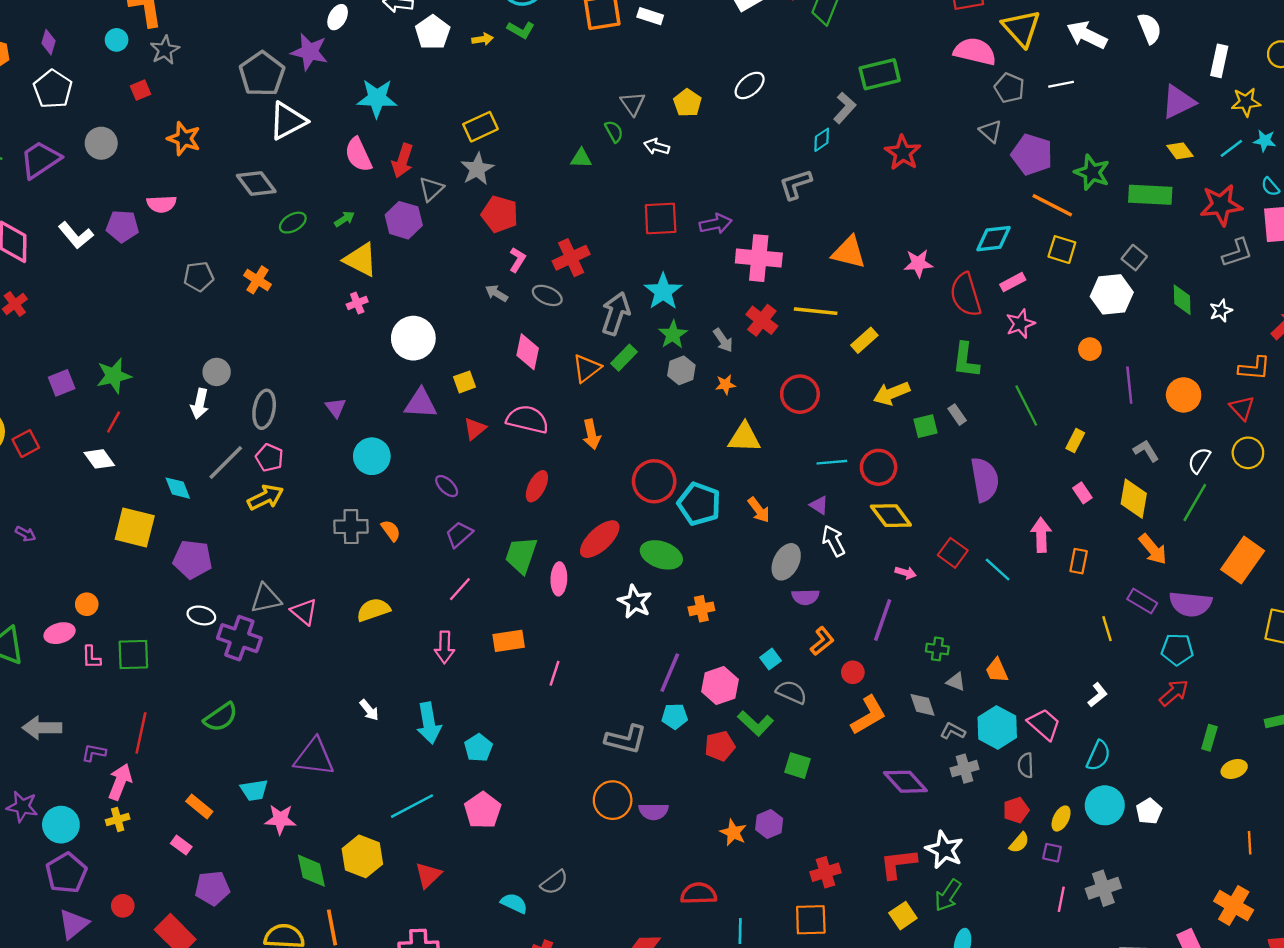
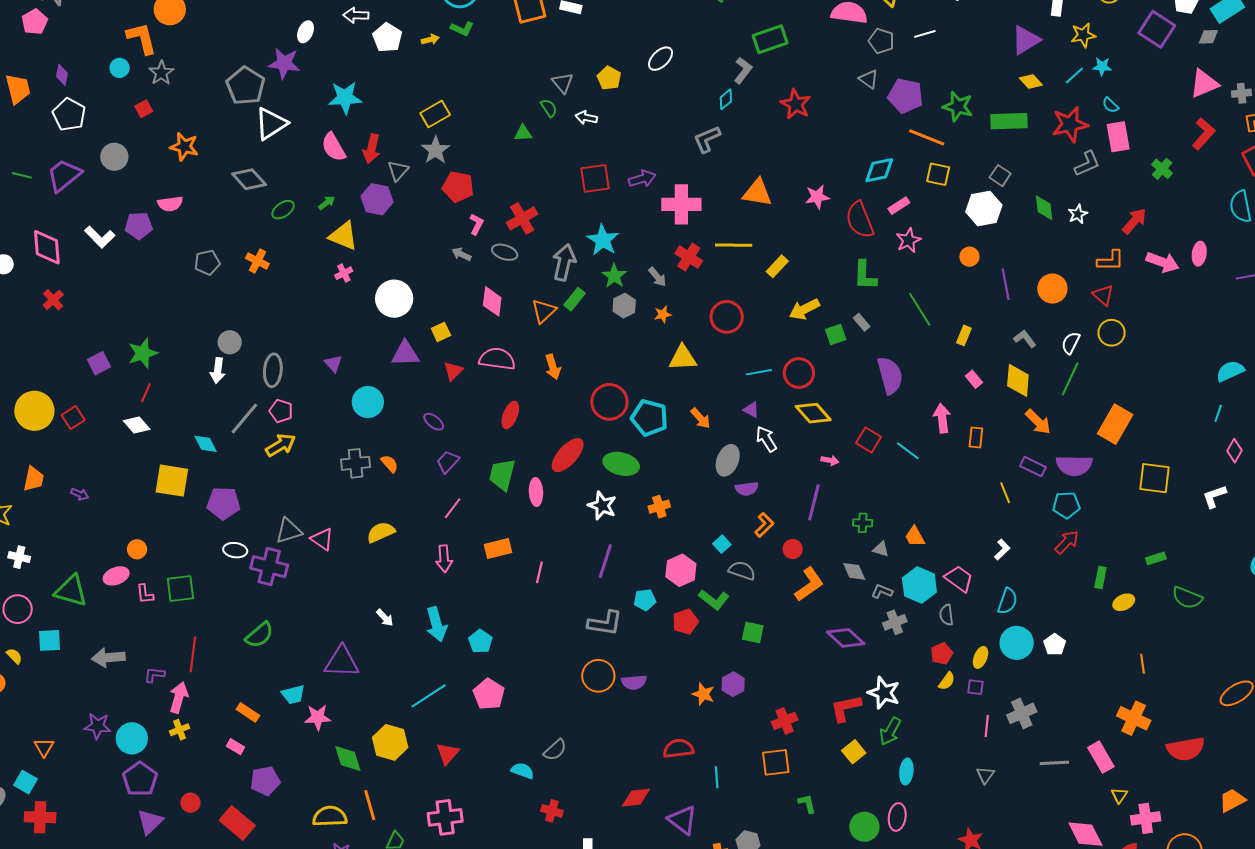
purple line: (670, 673) -> (605, 561), moved

